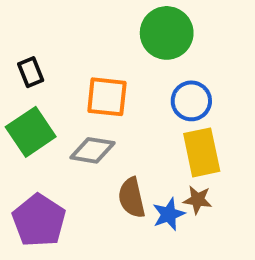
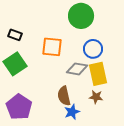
black rectangle: (31, 72) -> (15, 35), turned -48
gray diamond: (92, 150) -> (77, 69), moved
blue star: (169, 214) -> (72, 112), moved

